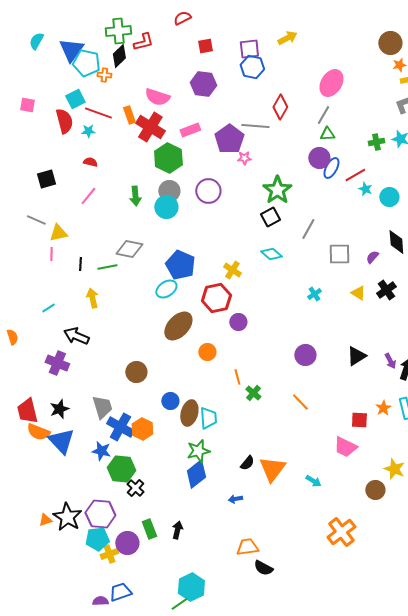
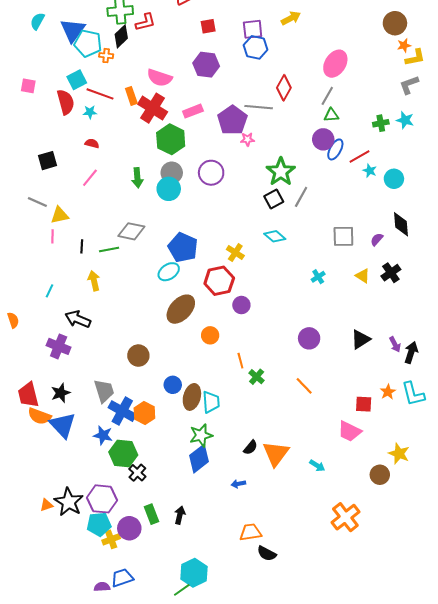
gray line: (308, 229) -> (301, 197), moved
cyan line: (48, 308) -> (49, 291), turned -32

